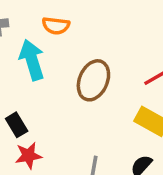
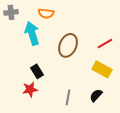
black rectangle: (17, 125) -> (37, 71), moved

